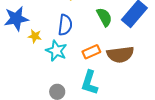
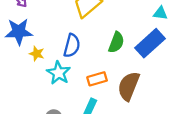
green semicircle: (104, 17) -> (116, 42), turned 42
brown semicircle: (120, 55) -> (129, 86), turned 112

